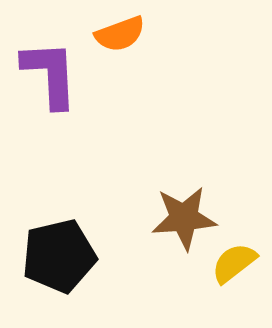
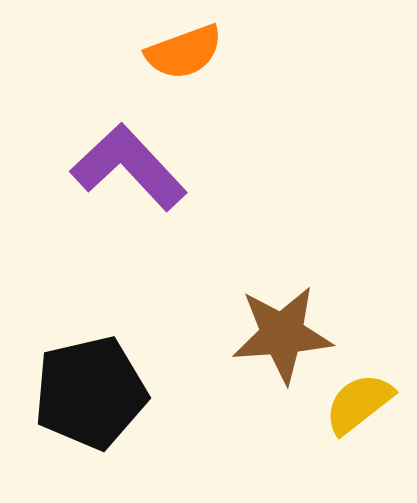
purple L-shape: (50, 74) -> (129, 167), moved, turned -40

